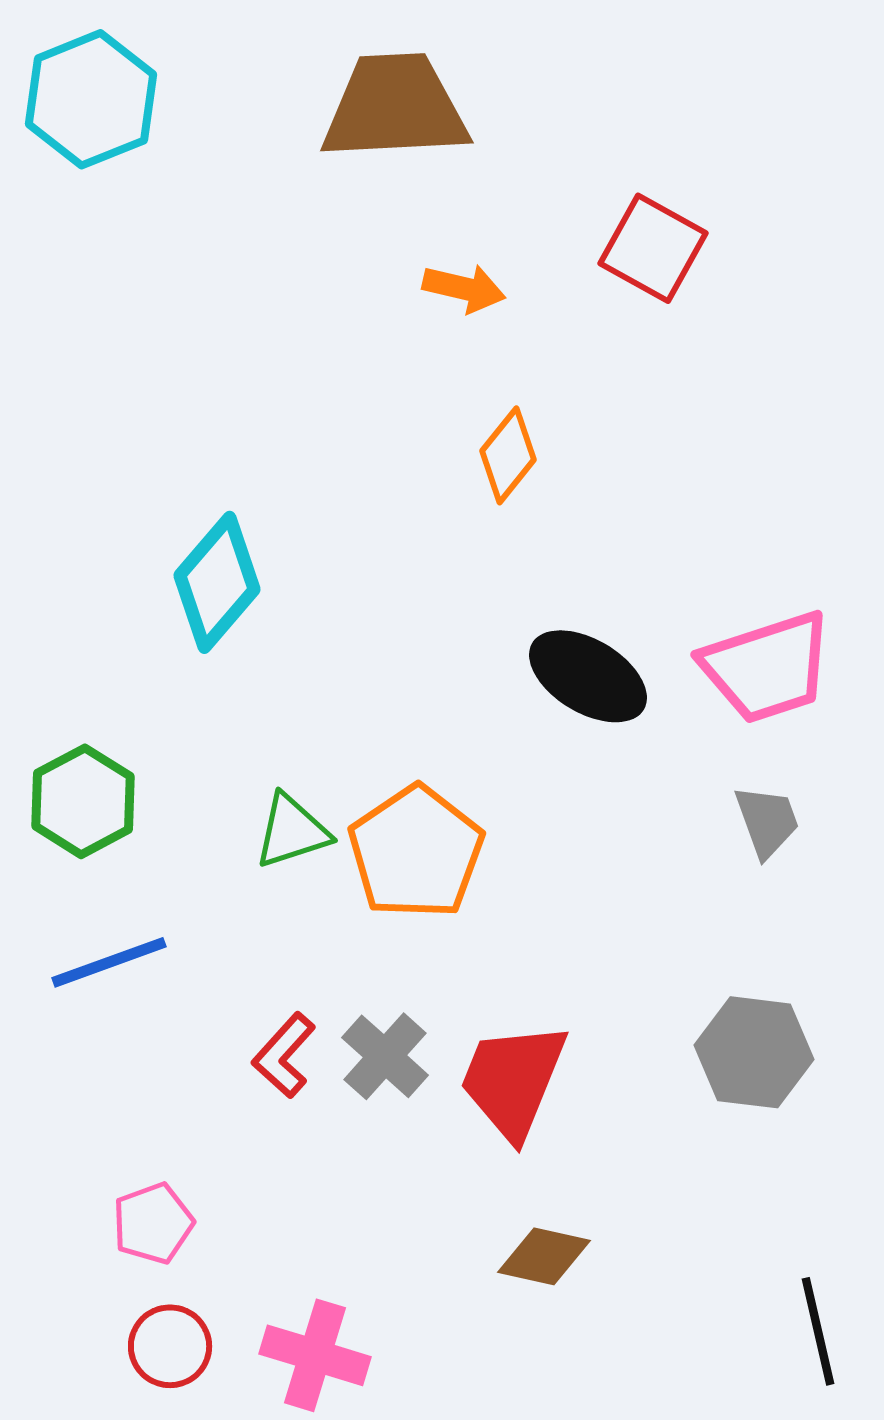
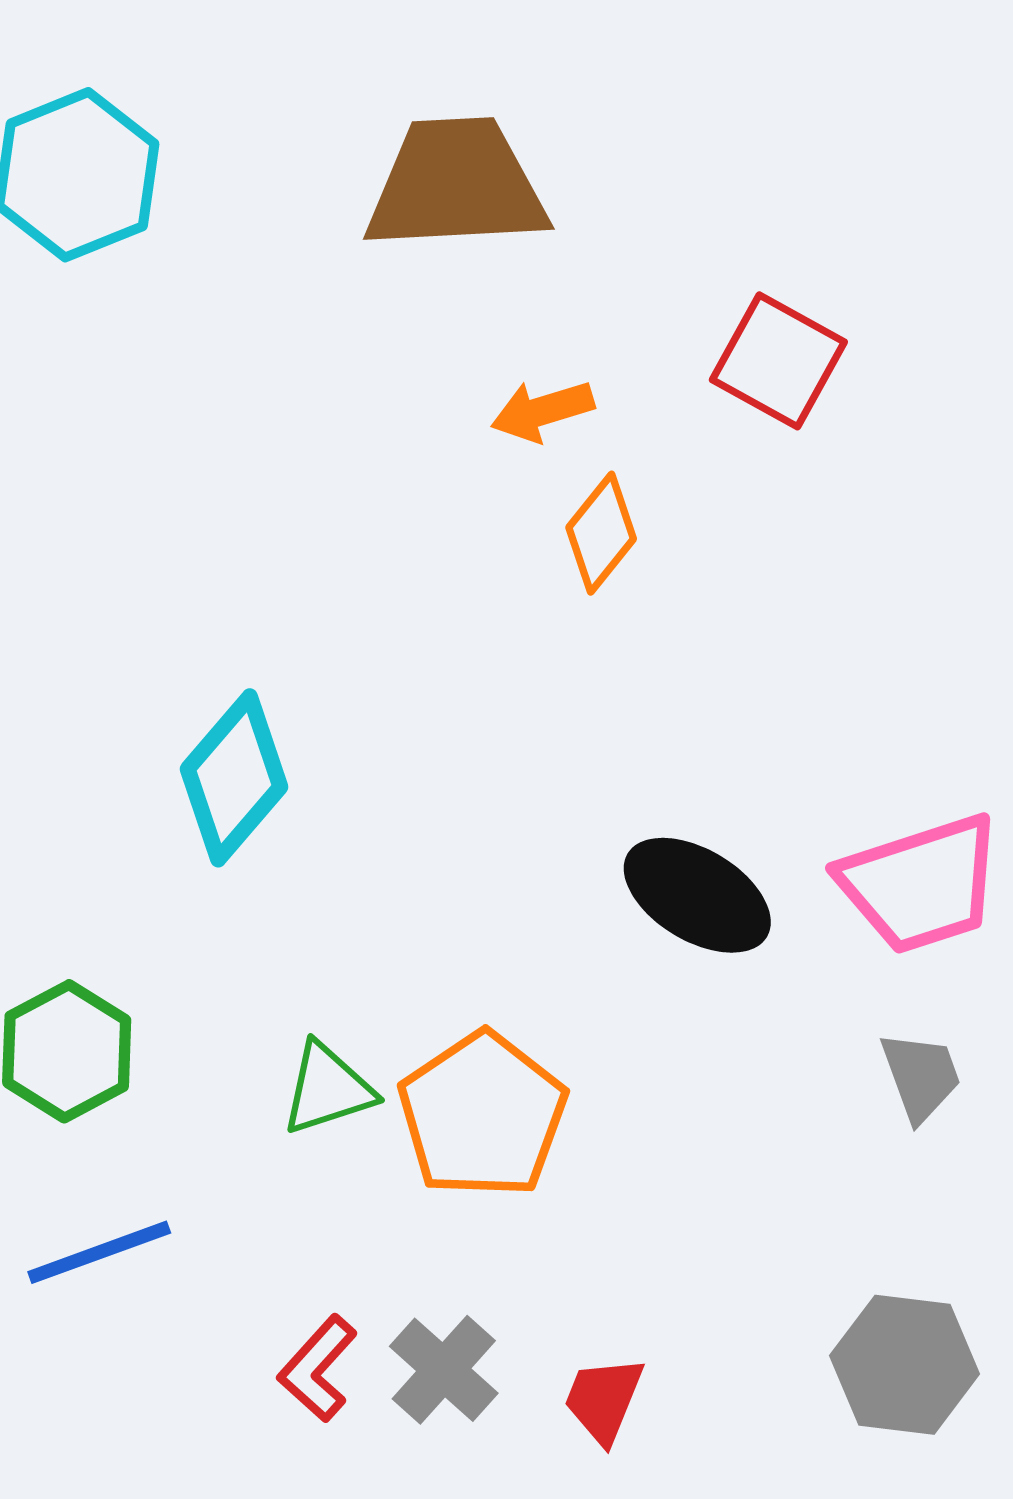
orange arrow: (464, 288) -> (542, 411), turned 150
orange diamond: (508, 455) -> (601, 533), moved
red trapezoid: (513, 1080) -> (604, 1400), size x0.6

